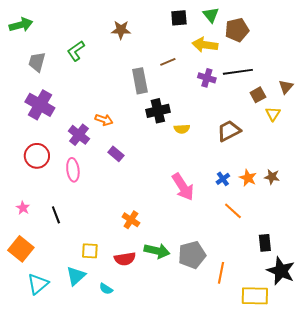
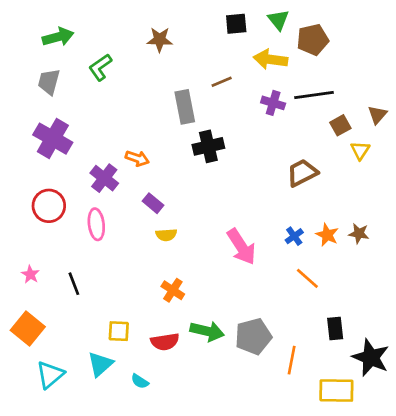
green arrow: (21, 25) -> (58, 37), moved
yellow semicircle: (182, 129) -> (166, 235), moved
black rectangle: (265, 243) -> (335, 329), moved

